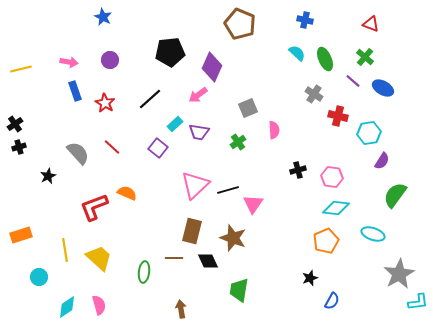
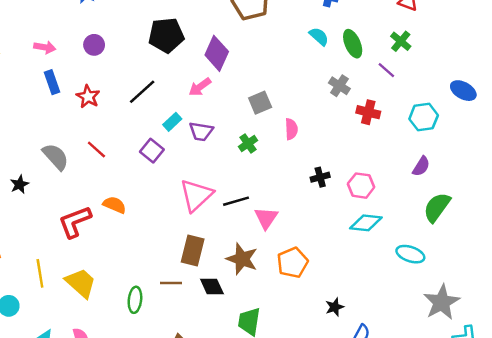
blue ellipse: (383, 88) -> (463, 91), moved
cyan hexagon: (369, 133) -> (424, 117), moved
orange pentagon: (326, 241) -> (293, 263), moved

